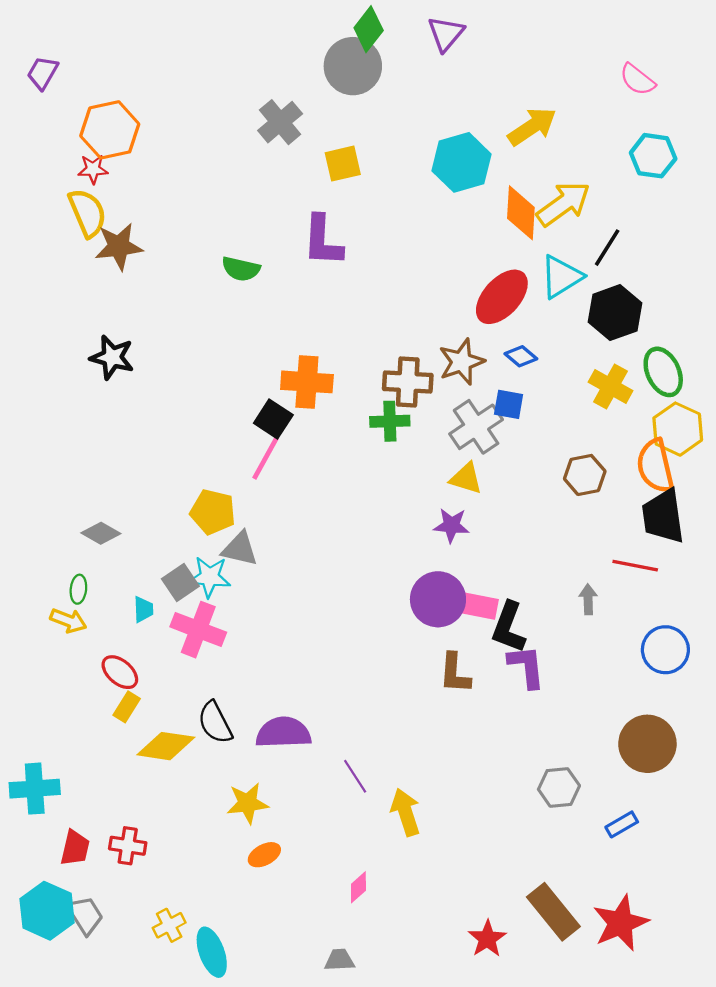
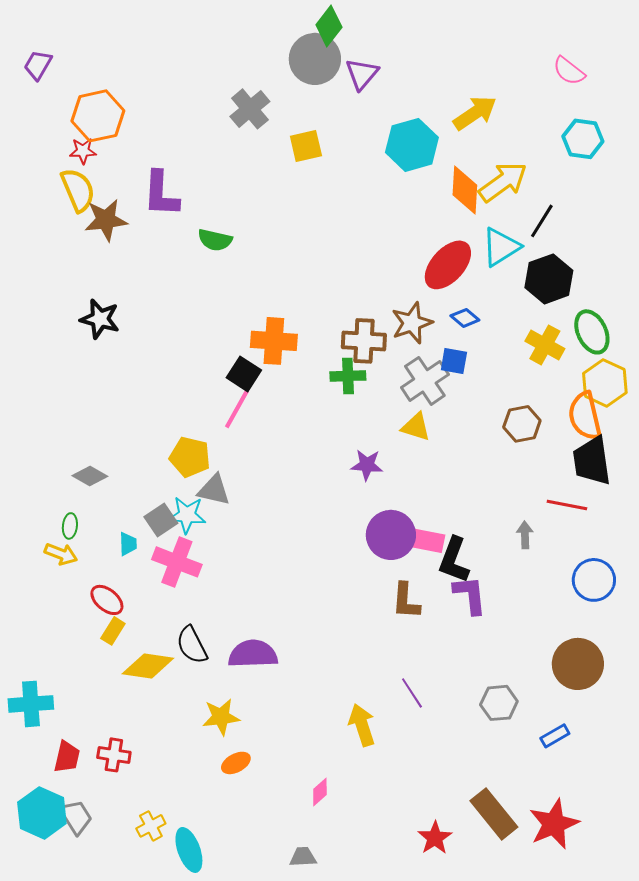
purple triangle: (446, 34) -> (362, 74), moved
purple L-shape: (323, 241) -> (161, 194), moved
purple star: (451, 525) -> (367, 465), moved
purple line: (355, 776) -> (412, 693), moved

